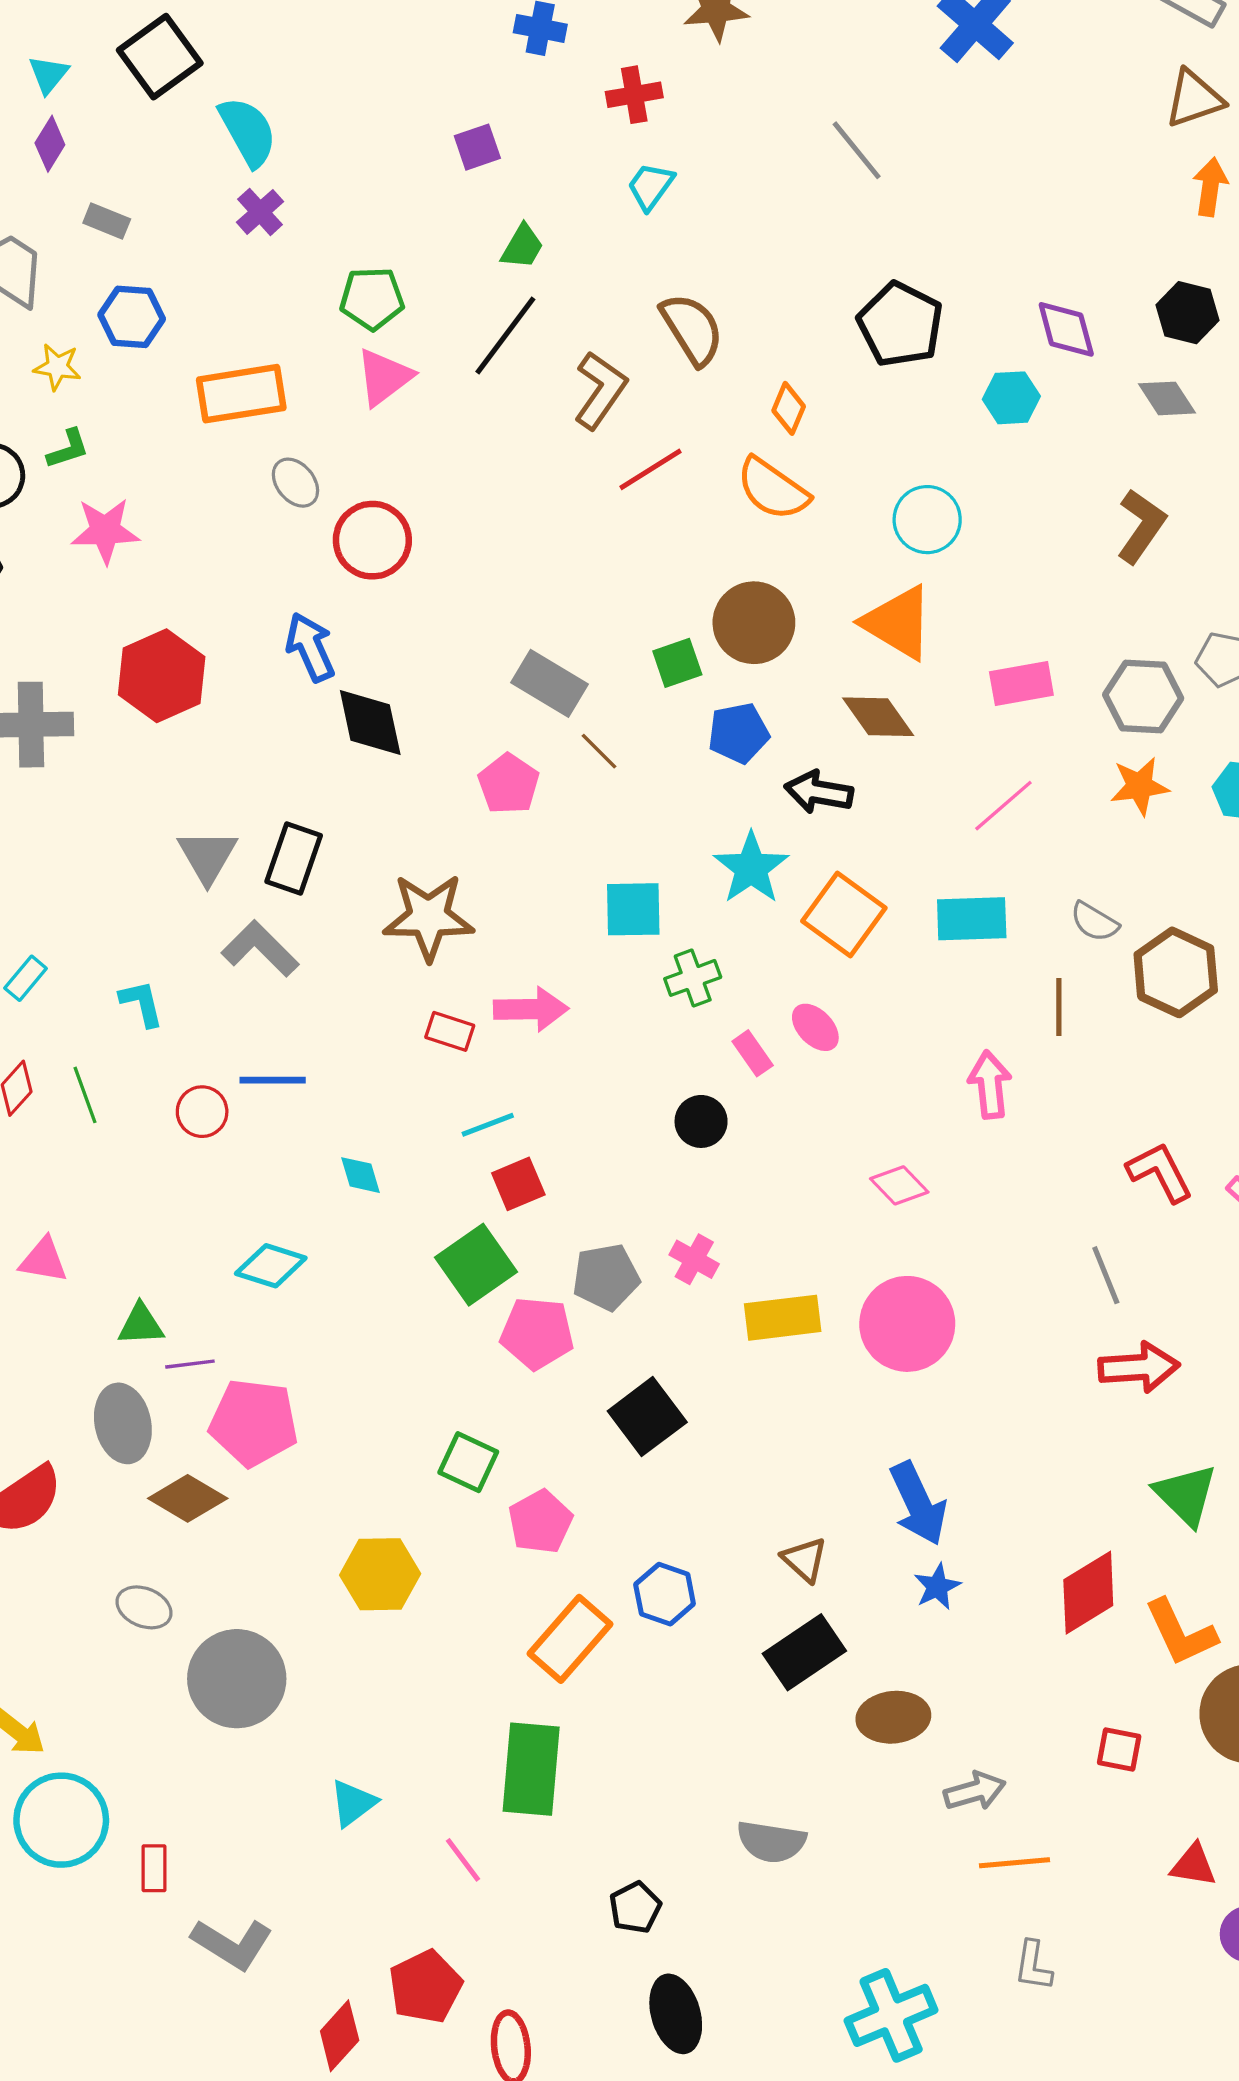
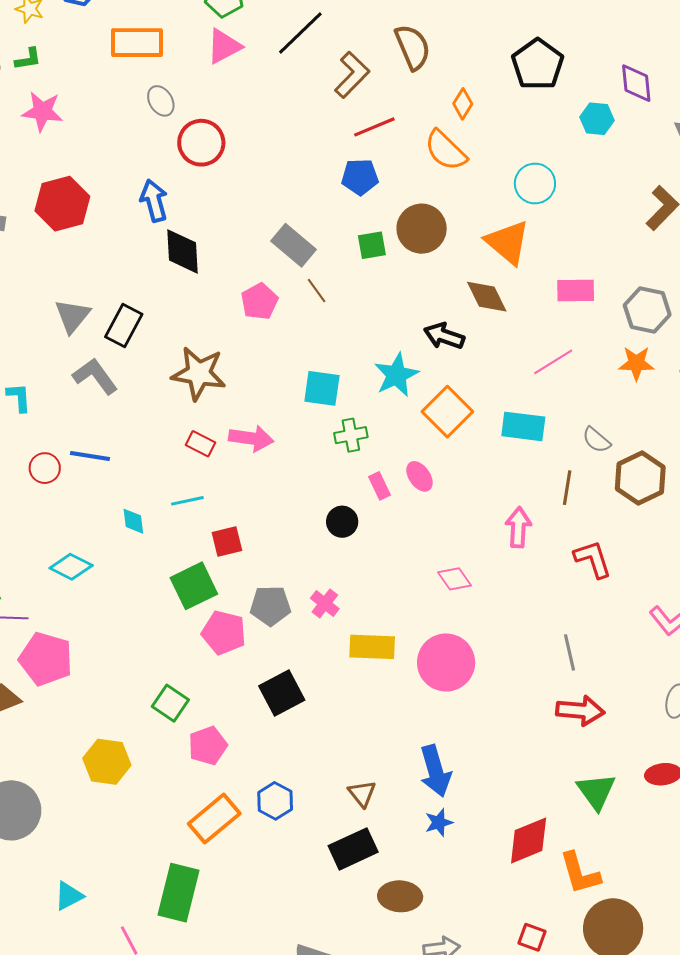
blue pentagon: (738, 733) -> (360, 177), moved
cyan line: (488, 1125) -> (187, 501), moved
red L-shape: (1160, 1172) -> (593, 559), moved

